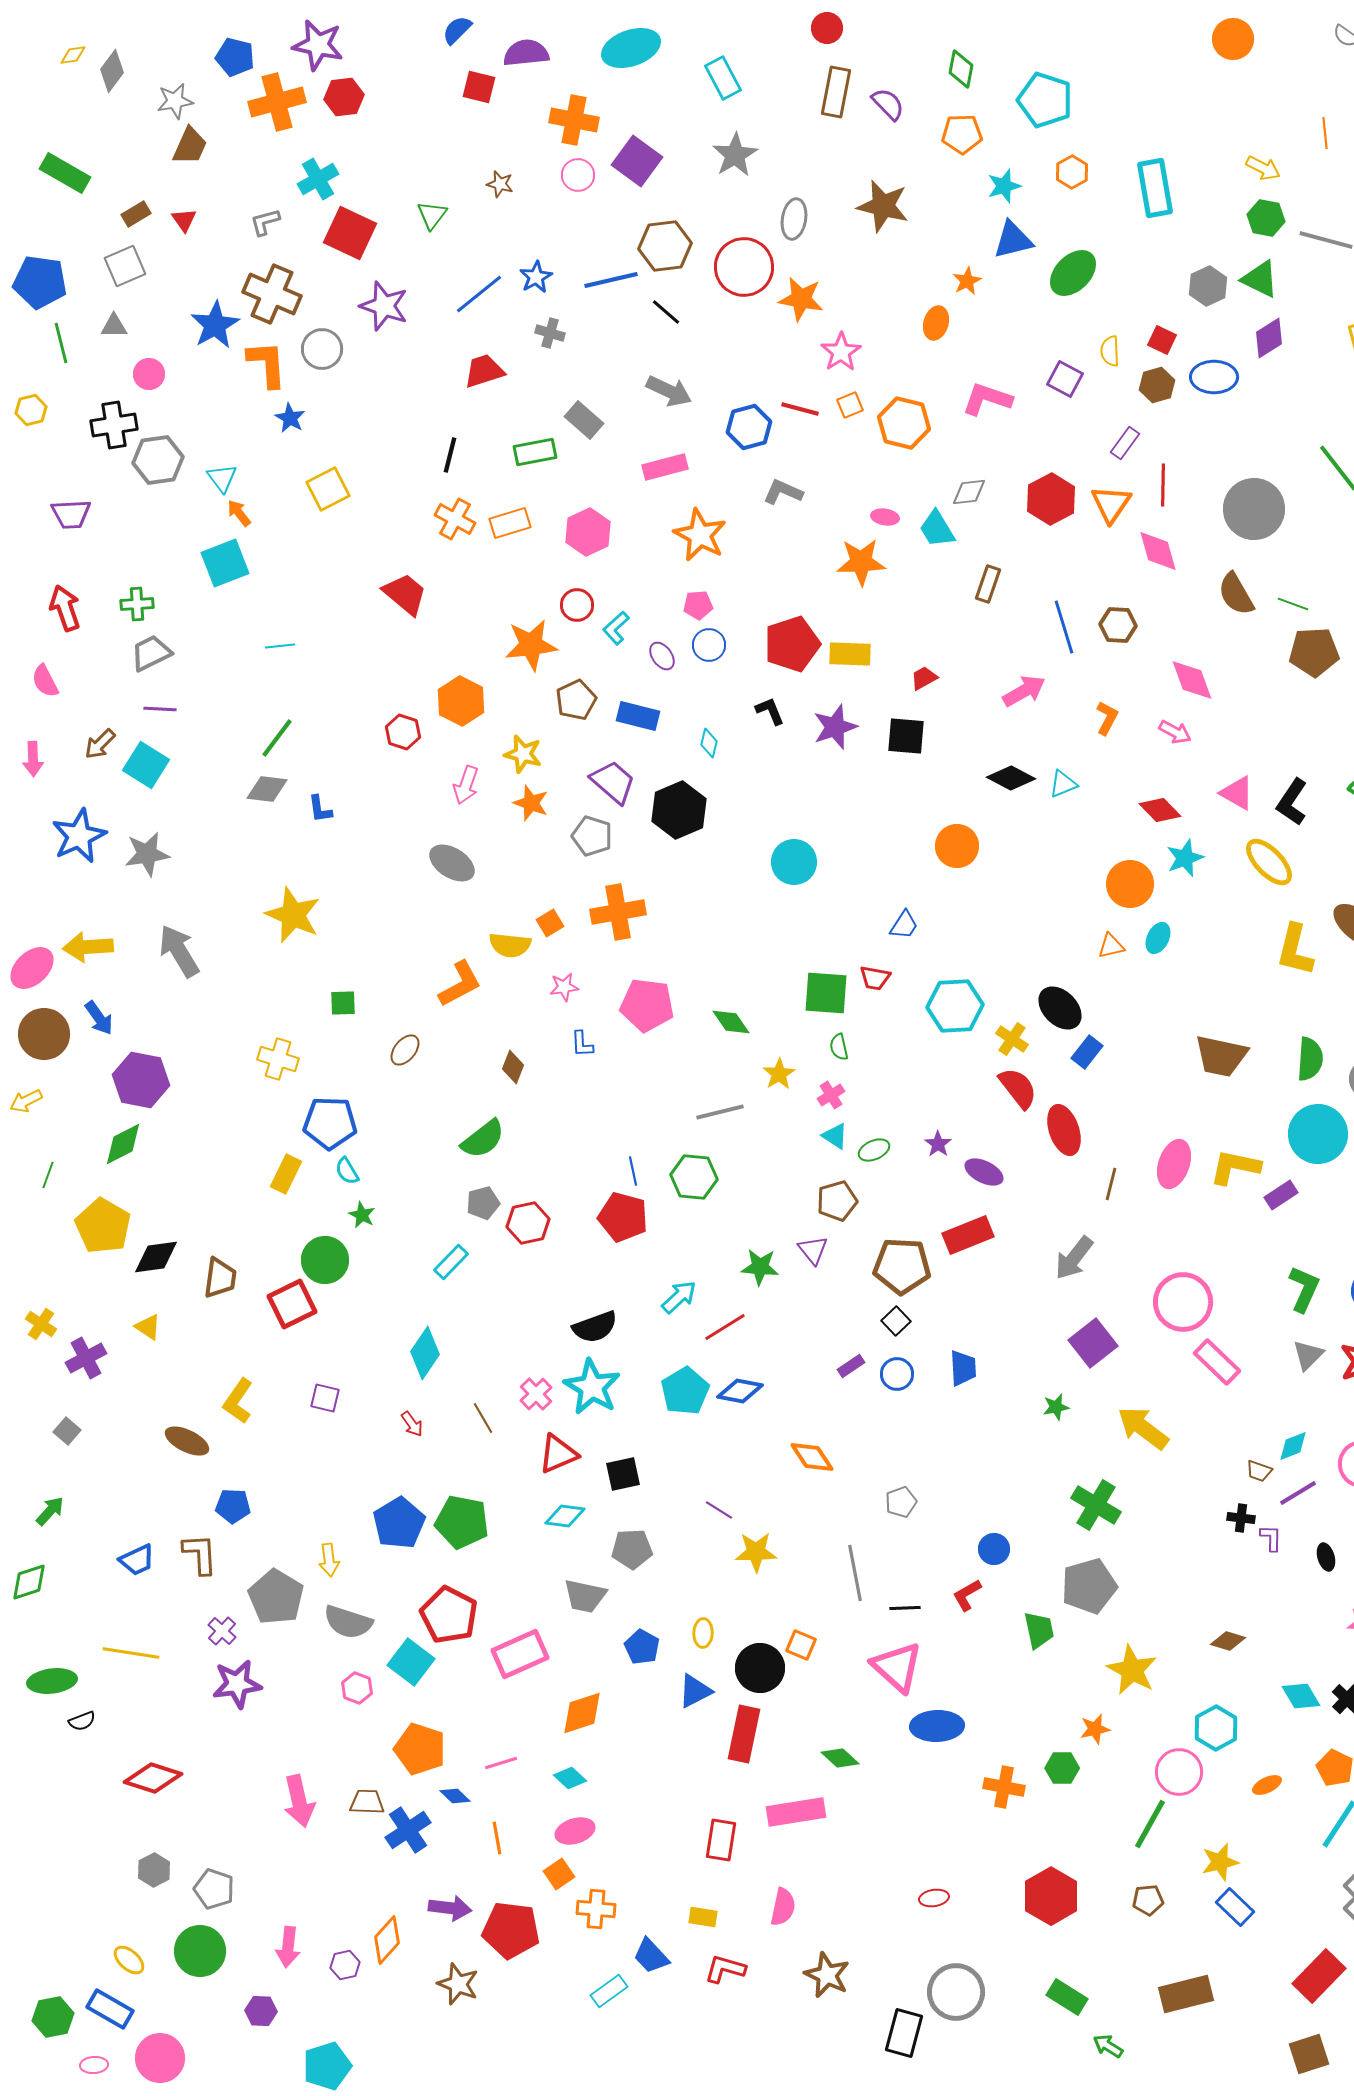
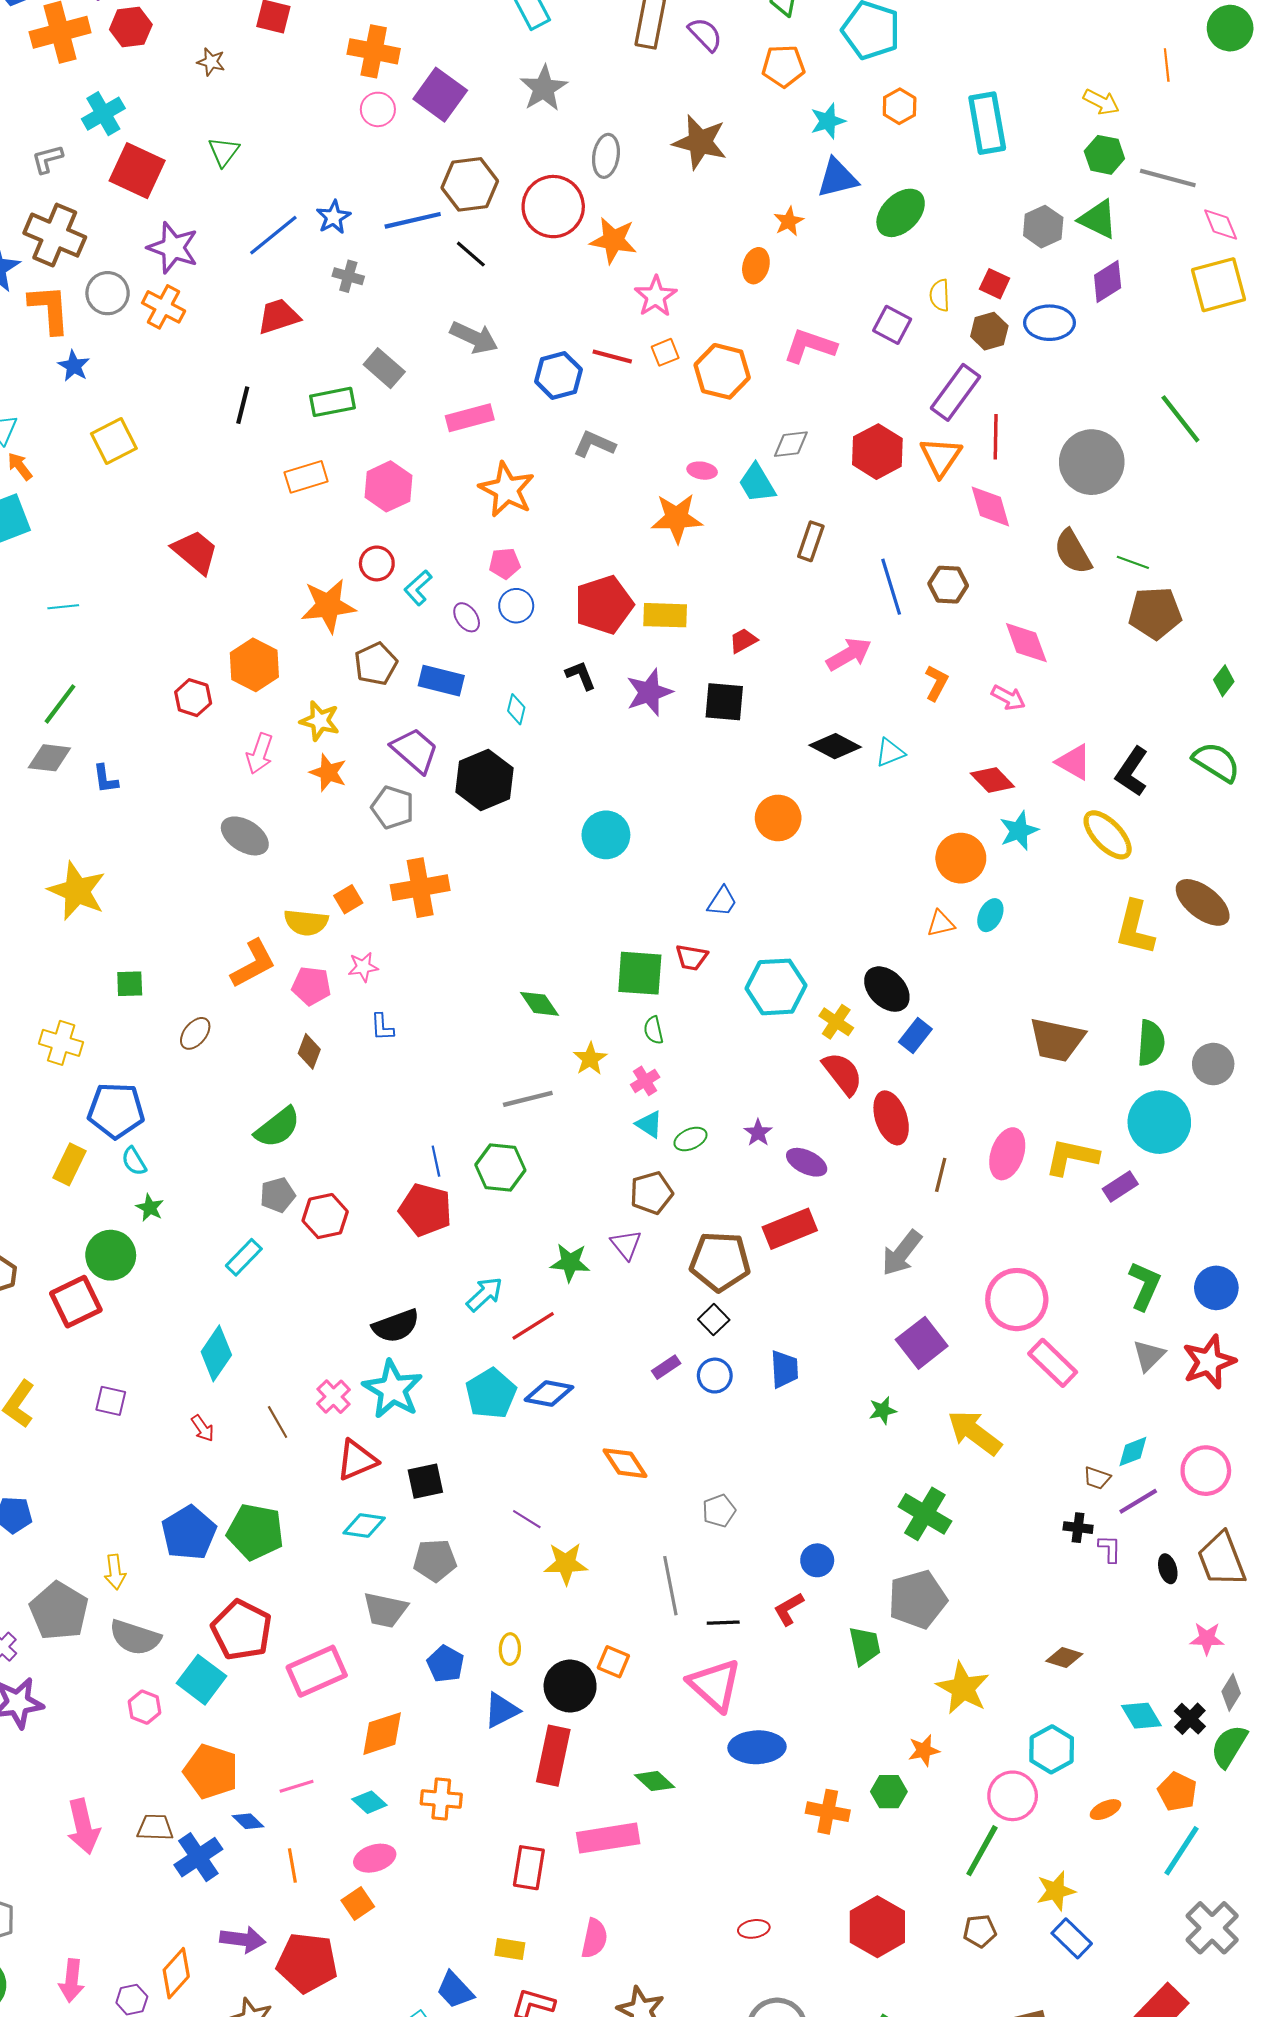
brown star: (500, 184) -> (211, 62), moved
purple rectangle: (1125, 443) -> (956, 392), size x1.6
orange cross: (455, 519) -> (164, 307), moved
pink pentagon: (647, 1005) -> (311, 986), moved, size x0.7
orange cross: (596, 1909) -> (441, 1799), moved

